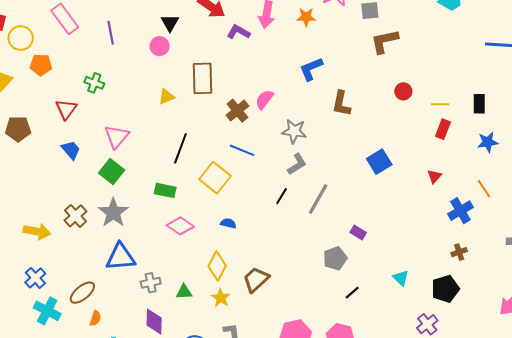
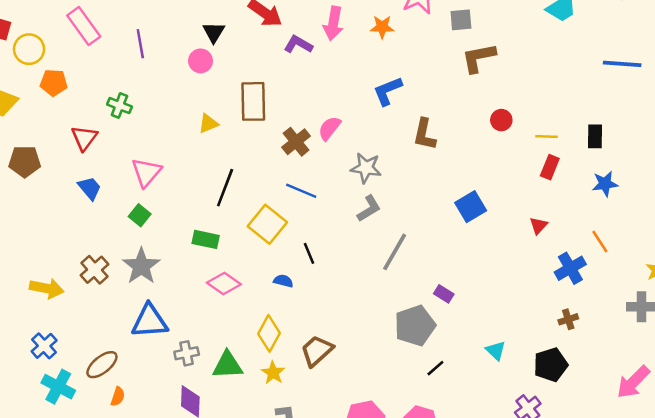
green square: (112, 171) -> (140, 215), size x0.7
black line: (282, 196) -> (309, 253), moved, turned -54
gray pentagon: (335, 258) -> (415, 326), size x1.4
green triangle: (184, 292) -> (228, 365), size x1.5

